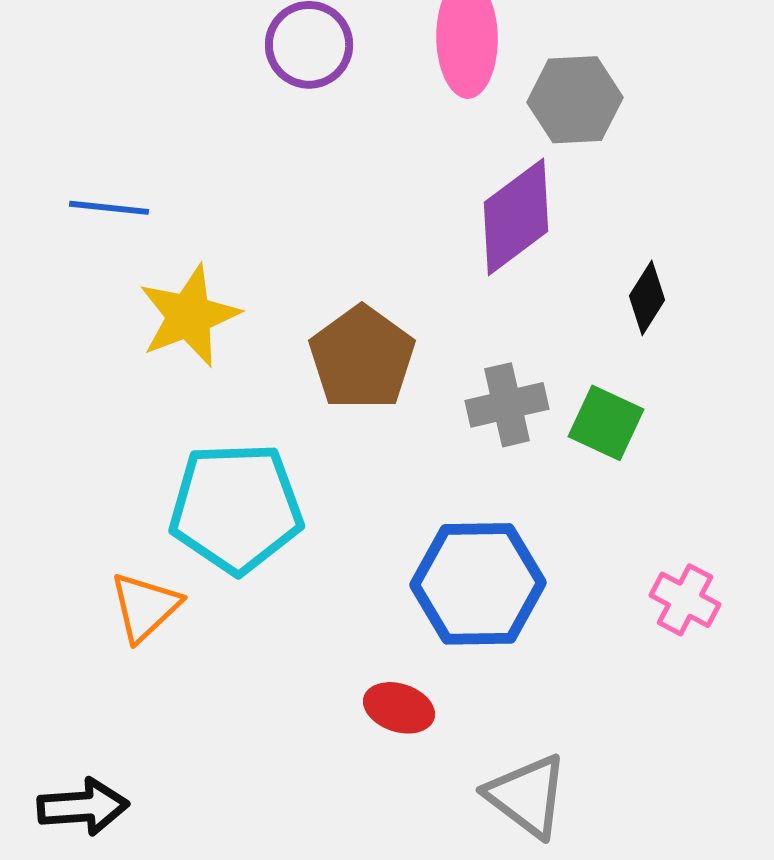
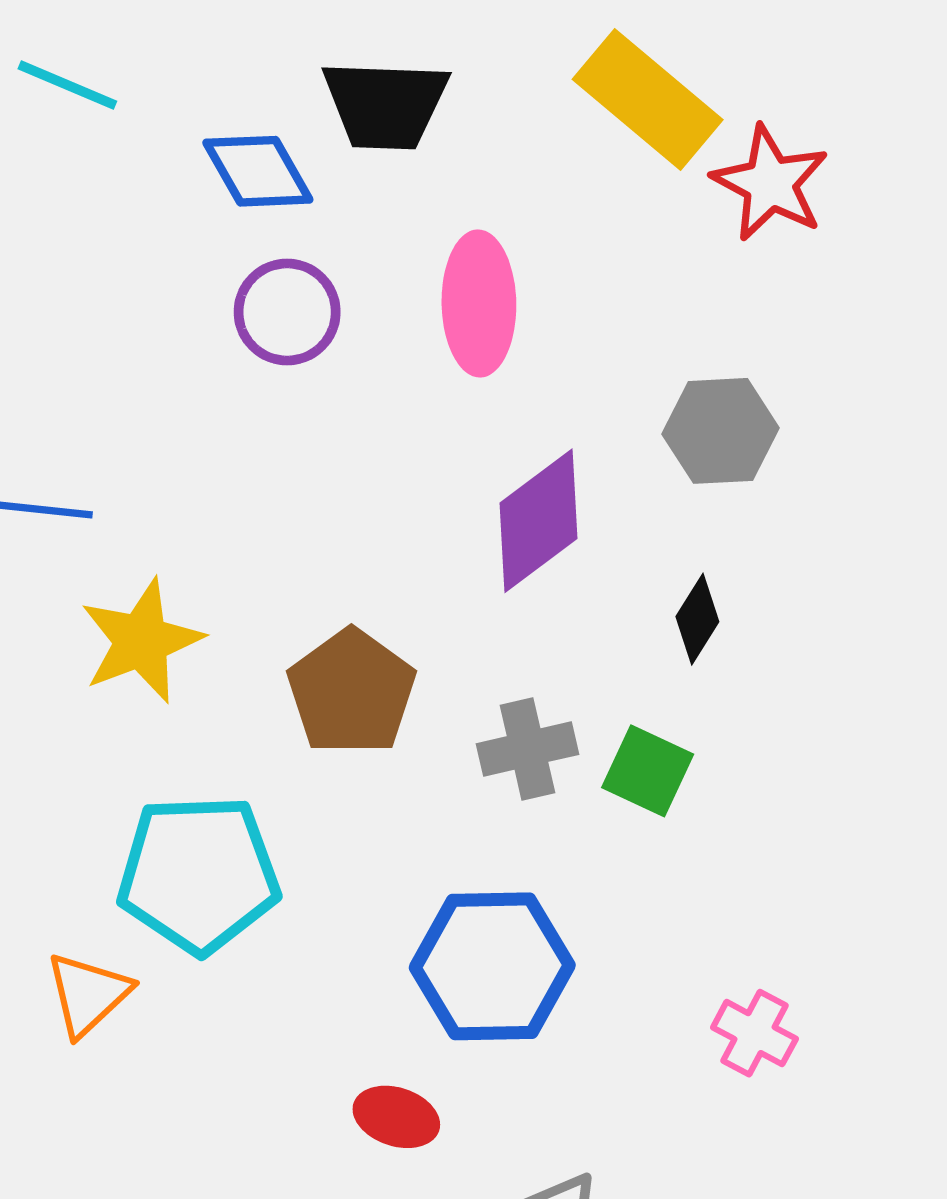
gray hexagon: (575, 100) -> (721, 431), moved
pink cross: (685, 600) -> (754, 1033), moved

